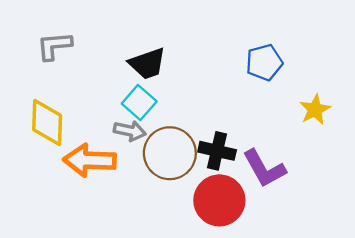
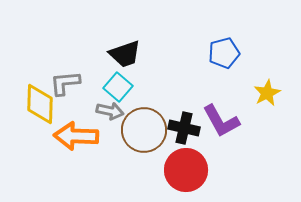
gray L-shape: (54, 46) -> (65, 83), moved
purple L-shape: (264, 169) -> (221, 121), moved

